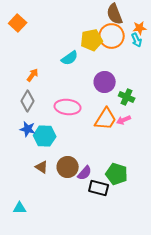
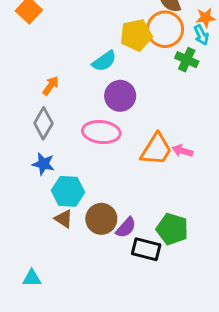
purple circle: (105, 82) -> (120, 96), moved
green cross: (127, 97) -> (187, 60), moved
pink arrow: (124, 120) -> (182, 151), turned 40
cyan hexagon: (45, 136) -> (68, 191), moved

